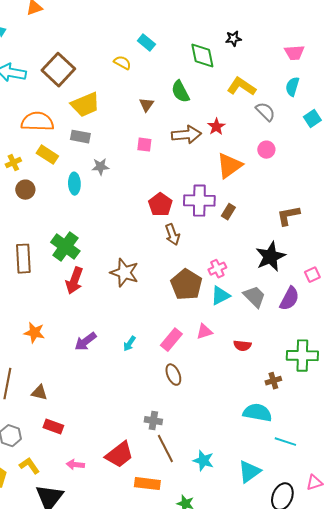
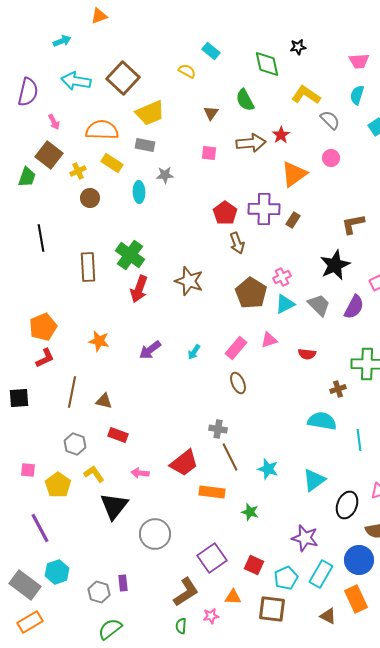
cyan line: (285, 442) -> (359, 440), moved, turned 65

